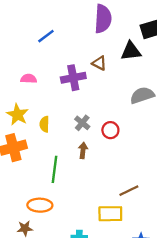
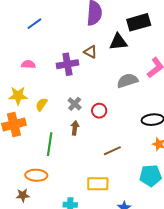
blue line: (46, 36) -> (34, 24), moved
yellow star: (17, 115) -> (18, 96), turned -30
yellow semicircle: (44, 124) -> (41, 104), turned 32
brown line: (129, 191) -> (112, 151), moved

